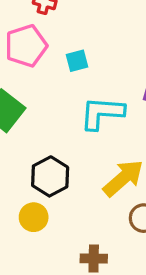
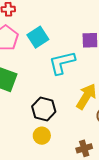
cyan square: (77, 61) -> (38, 37), size x1.5

